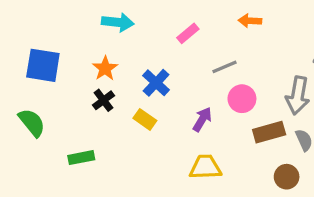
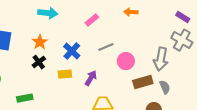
gray line: (224, 67) -> (106, 47), moved
yellow rectangle: (145, 119) -> (65, 74), turned -40
purple arrow: (202, 119) -> (91, 78), moved

